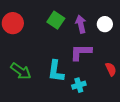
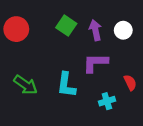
cyan cross: (79, 85) -> (107, 101), moved

